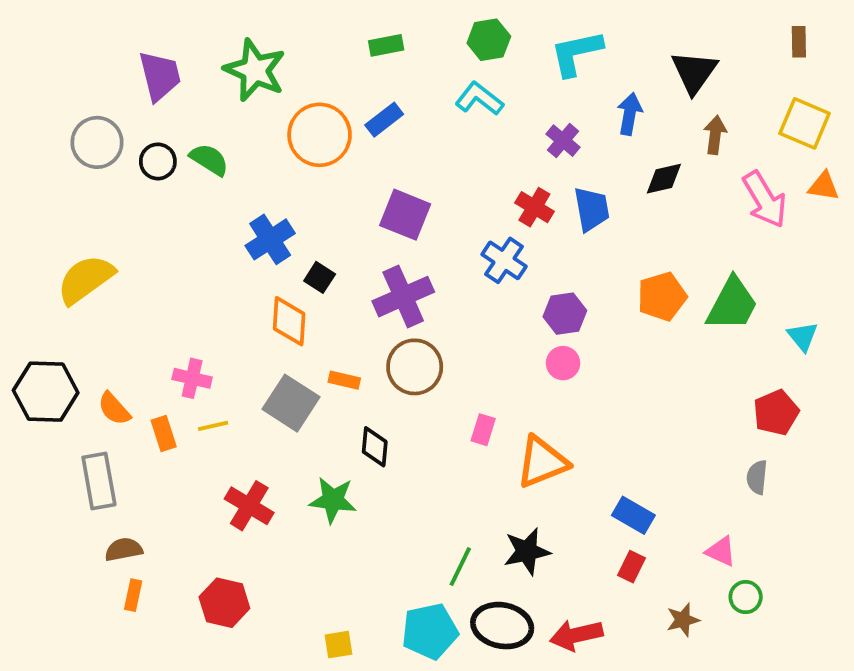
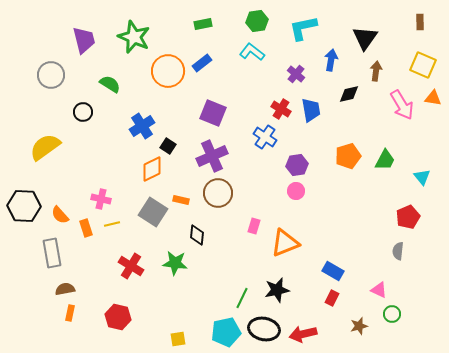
black circle: (158, 161) -> (83, 112), moved
green trapezoid: (732, 304) -> (385, 160), size x0.7
orange diamond: (289, 321) -> (152, 169), turned 60

